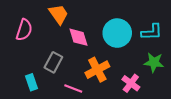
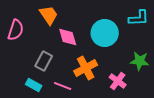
cyan L-shape: (152, 32) -> (139, 18), moved
cyan rectangle: (31, 82) -> (34, 85), moved, turned -42

